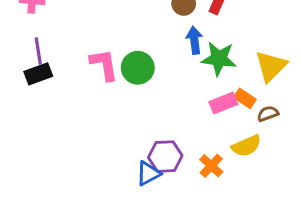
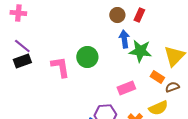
purple line: (38, 51) -> (22, 46), turned -42
pink L-shape: (104, 65) -> (60, 67), moved
pink rectangle: (223, 103) -> (126, 88), moved

